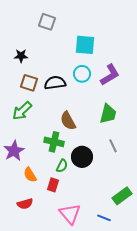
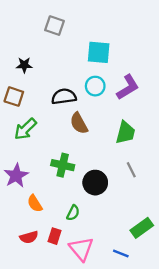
brown square: (29, 83) -> (14, 97), moved
brown semicircle: (68, 121) -> (79, 123), moved
green semicircle: (62, 166) -> (73, 213), moved
red rectangle: (53, 185) -> (54, 236), moved

